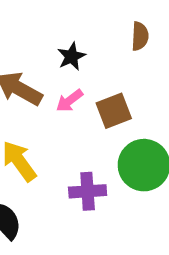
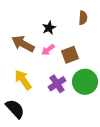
purple cross: (88, 191) -> (57, 84), moved, turned -30

